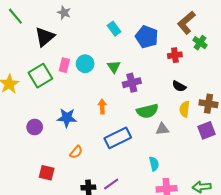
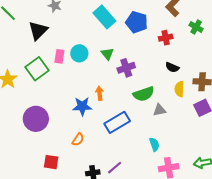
cyan rectangle: (114, 29) -> (104, 17), size x1.6
green cross: (200, 43) -> (196, 27), moved
blue star: (67, 118) -> (82, 106), moved
purple circle: (35, 127) -> (36, 119), size x1.6

